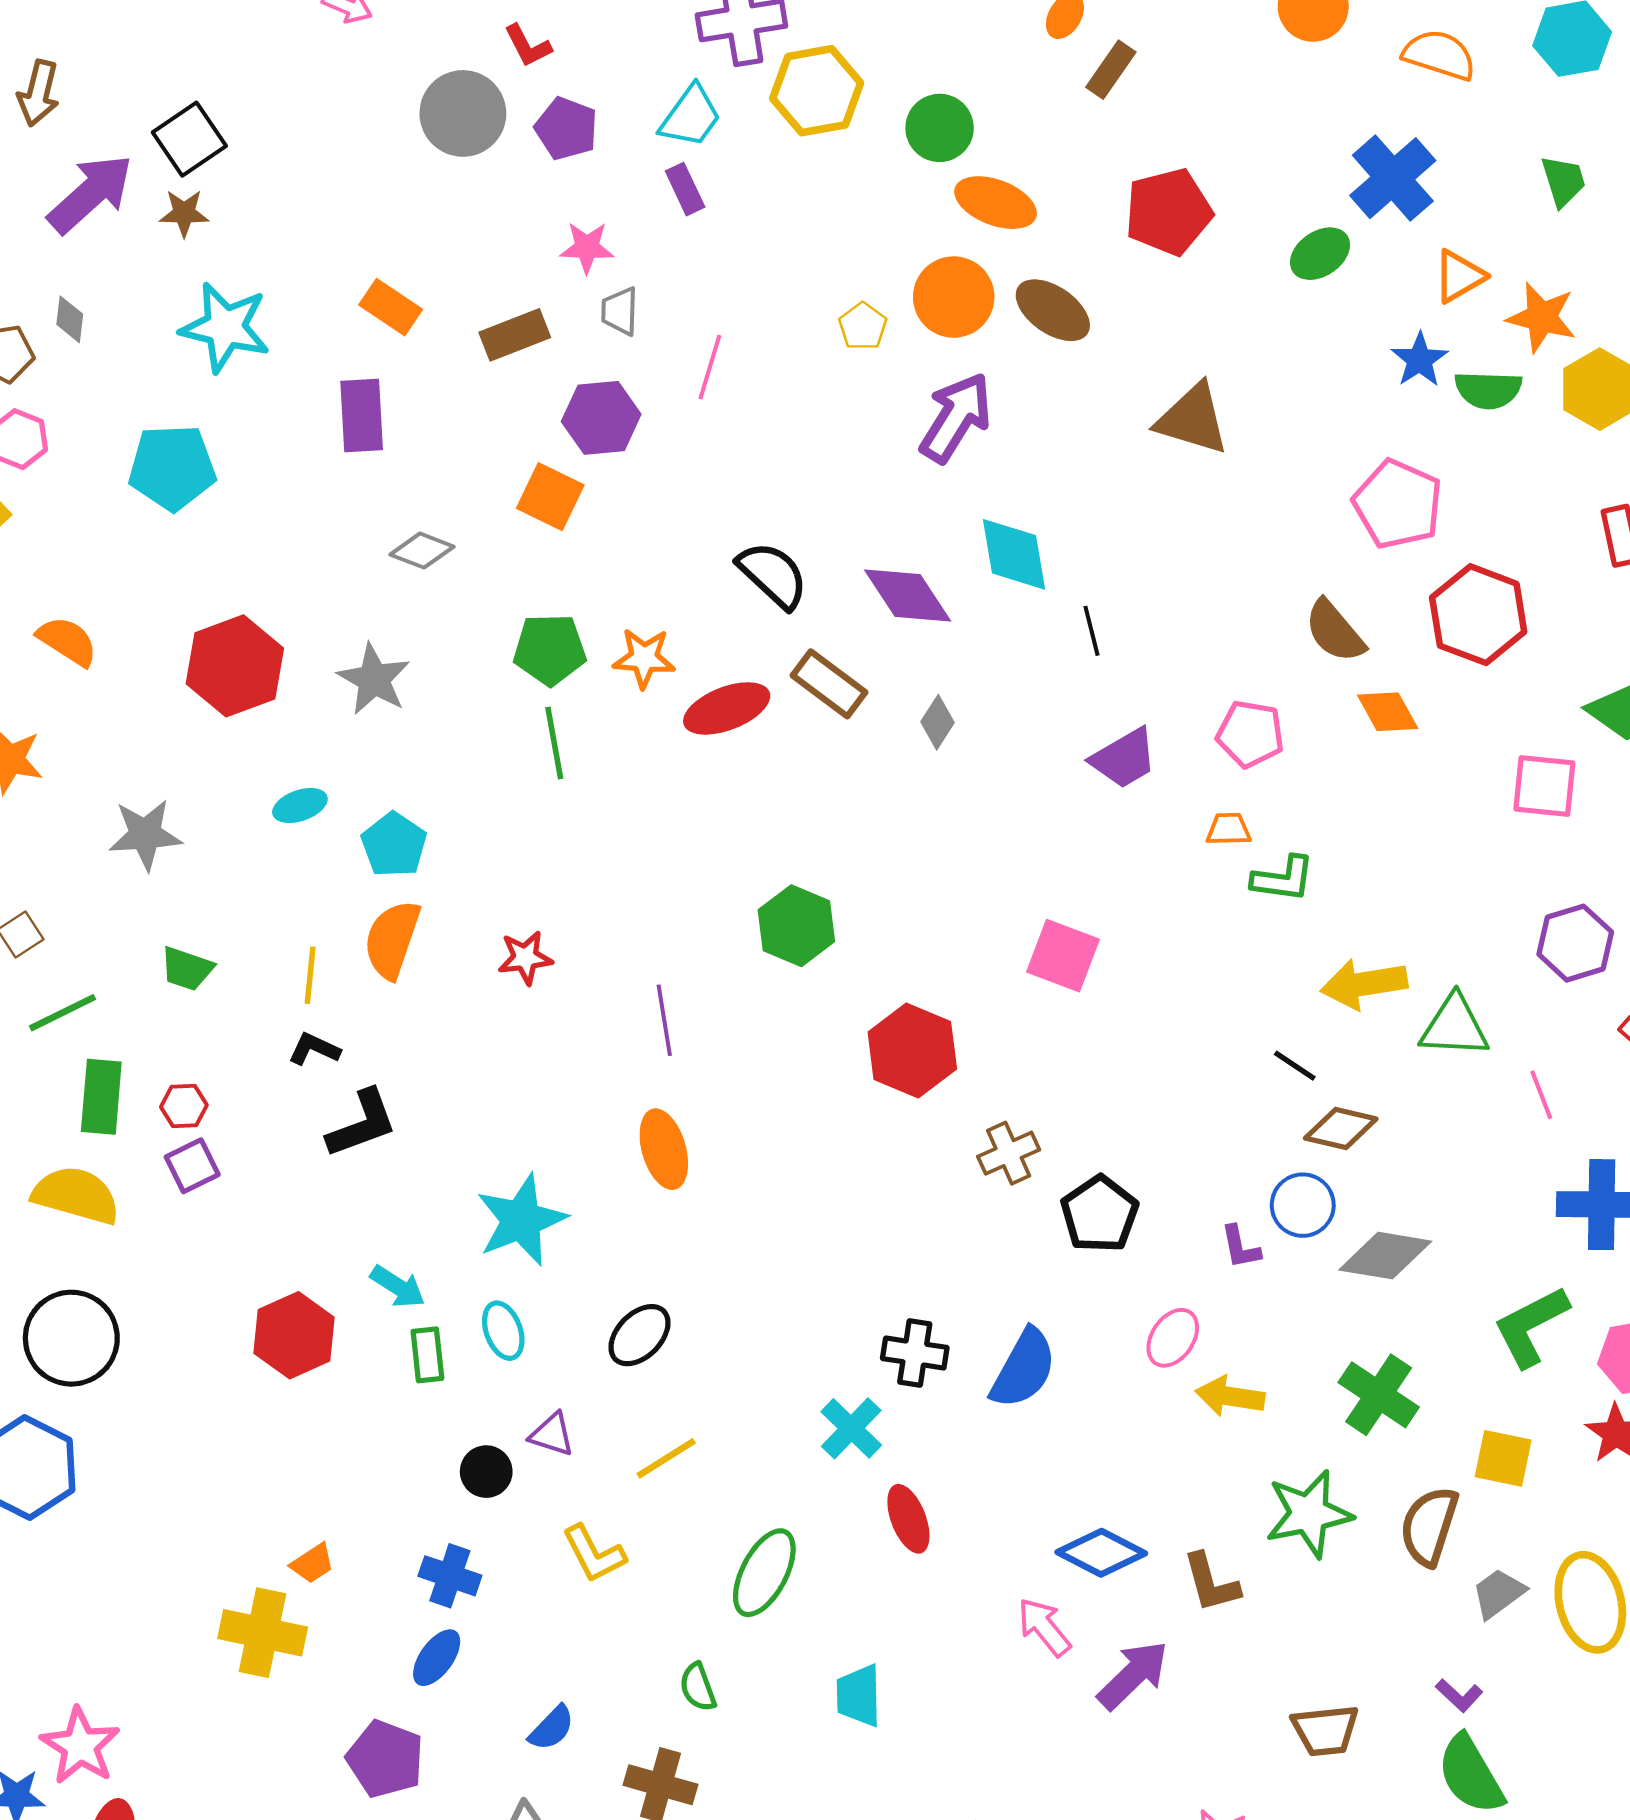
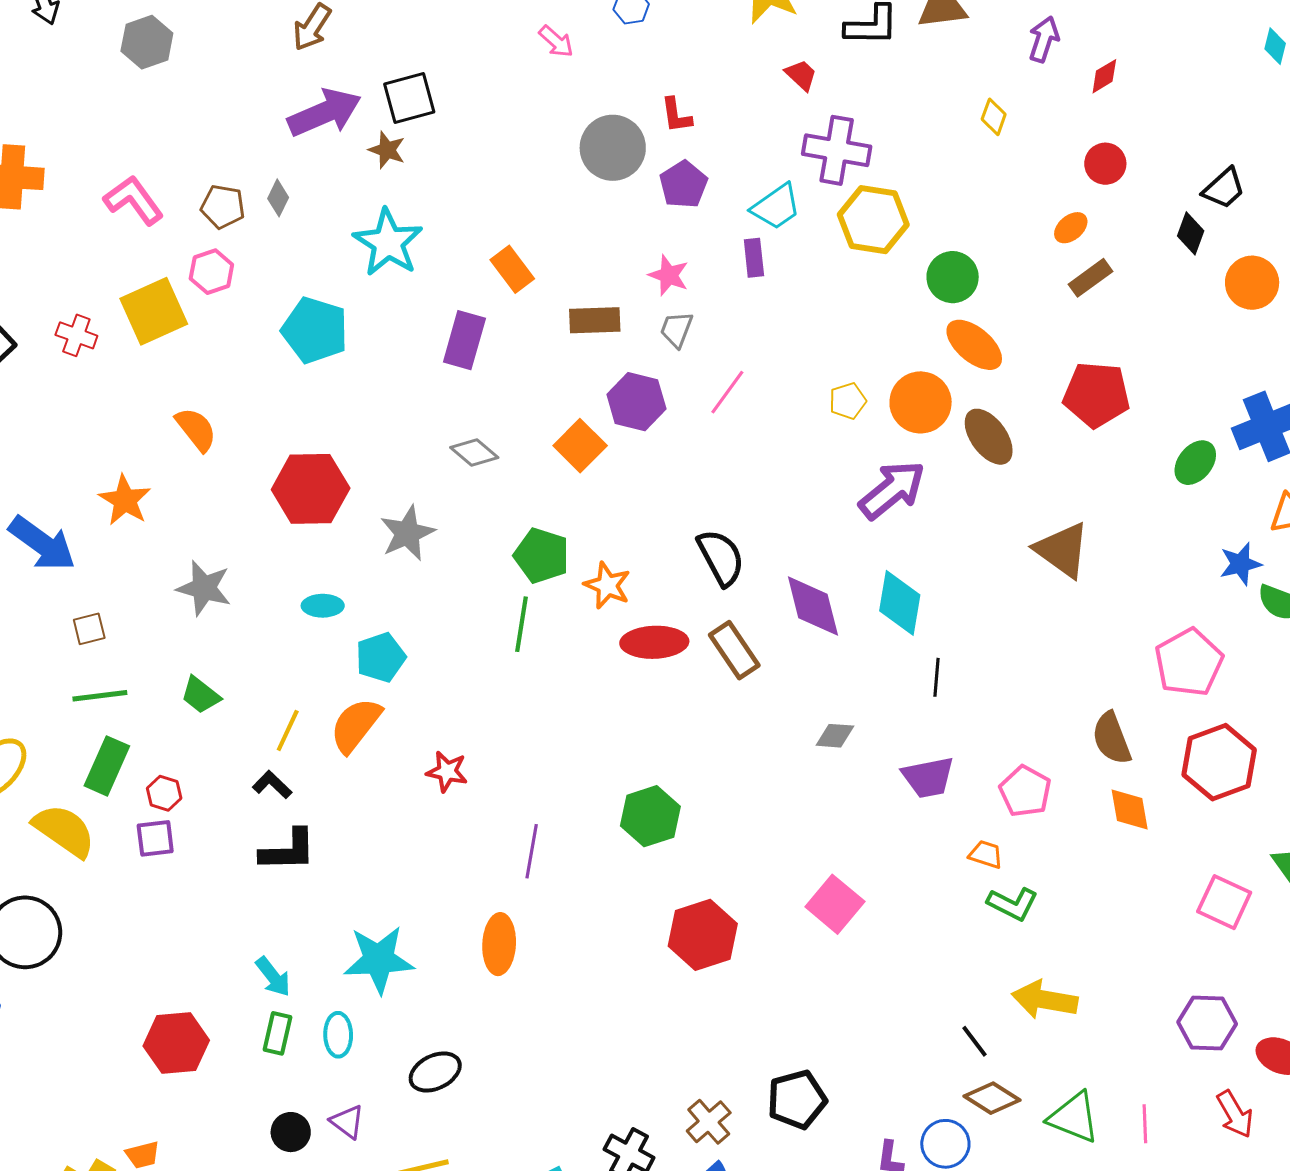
green ellipse: (1320, 254) -> (1195, 463), turned -36
gray diamond: (937, 722) -> (835, 736), moved, turned 42
green triangle: (1454, 1026) -> (1074, 1117), moved
brown cross: (1009, 1153) -> (709, 1122), moved, turned -36
red hexagon: (294, 1335) -> (176, 1043), moved

